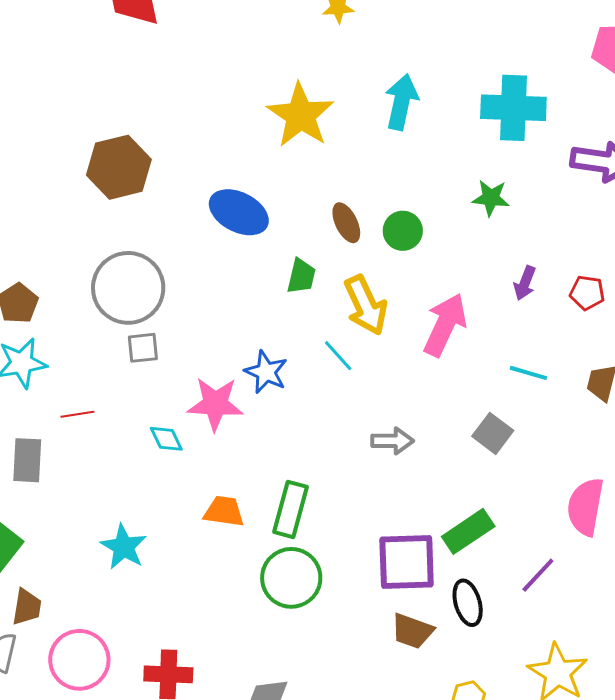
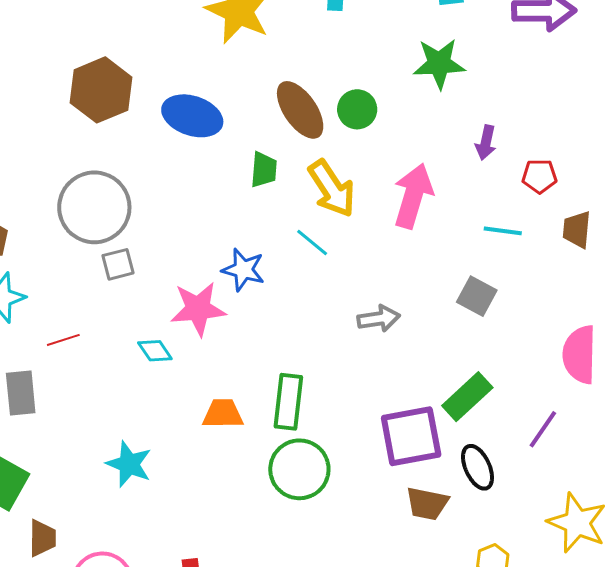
brown hexagon: (119, 167) -> (101, 90), moved
green star: (491, 198) -> (439, 64), size x1.4
brown ellipse: (346, 223) -> (300, 110), size x1.5
red pentagon: (587, 293) -> (539, 176), moved

